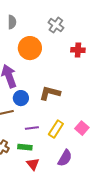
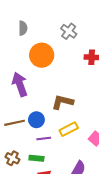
blue circle: (21, 98) -> (36, 120), moved
yellow rectangle: (56, 129) -> (69, 129), moved, turned 30

